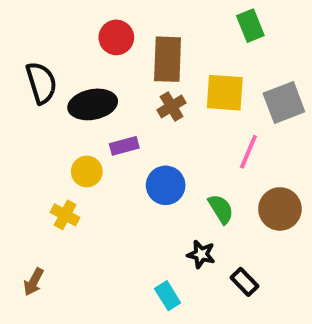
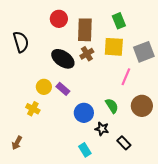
green rectangle: (250, 26) -> (119, 21), moved
black ellipse: (93, 104) -> (63, 59), moved, turned 45
purple rectangle: (124, 146) -> (63, 89), moved, turned 56
blue circle: (166, 185) -> (84, 113), moved

